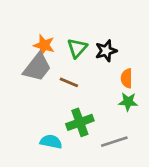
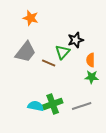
orange star: (44, 45) -> (31, 18), moved
green triangle: (77, 48) -> (63, 52), moved
green cross: (80, 122) -> (53, 104), moved

